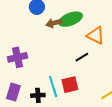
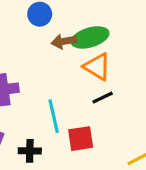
orange triangle: (96, 35) -> (97, 67), moved
cyan line: (53, 87) -> (54, 116), moved

